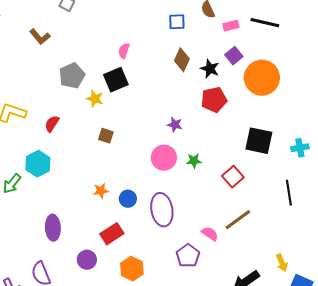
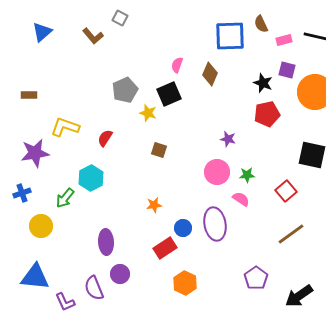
blue square: (177, 22) -> (230, 36), size x1.8
brown L-shape: (40, 37) -> (93, 36), moved
purple square: (234, 56) -> (287, 70), turned -36
brown diamond: (182, 60) -> (210, 74), moved
blue circle: (128, 199) -> (183, 228), moved
pink semicircle: (210, 234) -> (241, 199), moved
purple pentagon: (188, 256) -> (256, 278), moved
purple circle: (87, 260) -> (120, 274), moved

